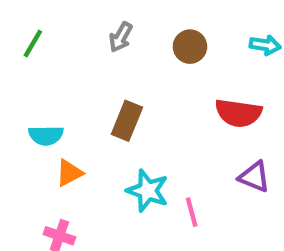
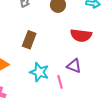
purple triangle: (254, 177) -> (74, 66), moved

